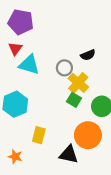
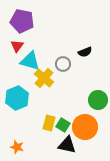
yellow cross: (78, 83) -> (44, 78), moved
green square: (74, 100) -> (63, 125), moved
yellow rectangle: (39, 135) -> (49, 123), moved

